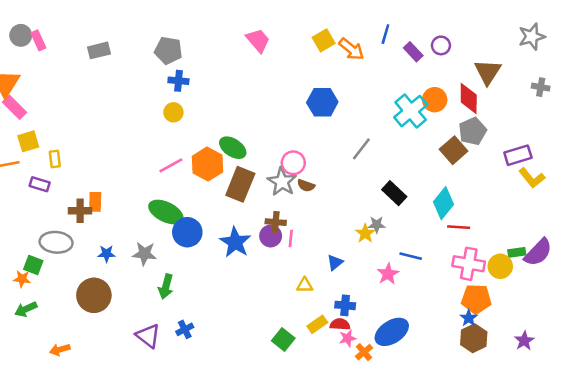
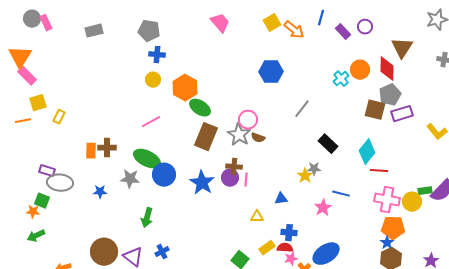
cyan cross: (411, 111) -> (341, 79), size x0.6
brown square: (454, 150) -> (375, 110), turned -35
purple rectangle: (518, 155) -> (402, 114), moved
yellow rectangle: (55, 159) -> (59, 117), turned 32
orange hexagon: (207, 164) -> (185, 88), moved
purple rectangle: (40, 184) -> (47, 171), moved
brown cross: (80, 211) -> (107, 148), moved
gray star: (144, 254) -> (130, 179), moved
blue triangle: (335, 262) -> (281, 199), turned 32
brown circle: (94, 295) -> (104, 252), moved

